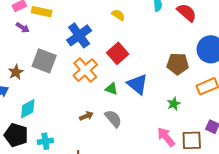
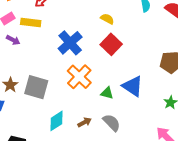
red square: (118, 53) -> (111, 44), moved
gray square: (44, 61) -> (36, 87), moved
cyan diamond: (28, 109) -> (57, 121), moved

